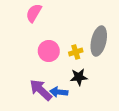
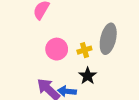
black star: (79, 77) -> (88, 76), turned -30

